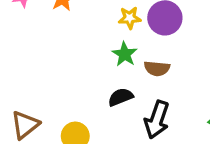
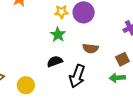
brown semicircle: (157, 68) -> (90, 48), moved

